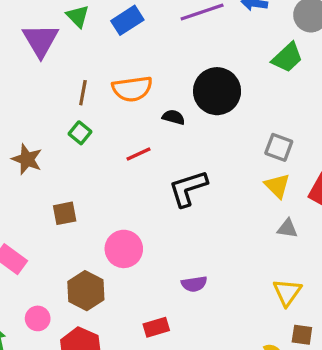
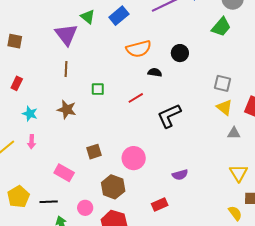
orange semicircle: (132, 89) -> (139, 49), moved
black circle: (217, 91) -> (180, 53), size x0.6
brown line: (83, 93) -> (66, 69), moved
green square: (80, 133) -> (98, 89), turned -32
brown square: (65, 213) -> (94, 152), moved

